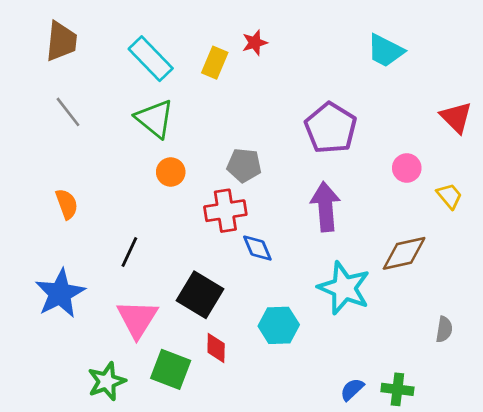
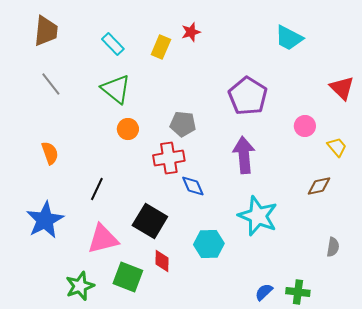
cyan rectangle: (151, 59) -> (113, 44), size x0.7
brown diamond: (404, 253) -> (319, 186), moved, size x0.7
pink triangle: (137, 319) -> (103, 239), turned 44

